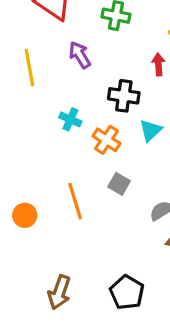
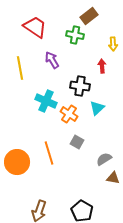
cyan cross: (70, 119) -> (46, 101), size x1.5
orange circle: (25, 215) -> (17, 162), size x1.6

